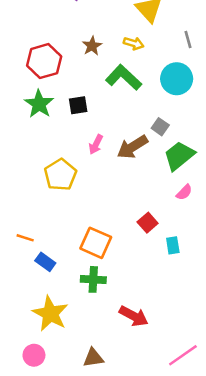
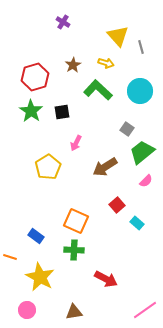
gray line: (188, 40) -> (141, 47), moved
brown arrow: (132, 147) -> (105, 167), moved
orange line: (25, 238) -> (10, 257), moved
cyan rectangle: (173, 245) -> (137, 223), turned -40

